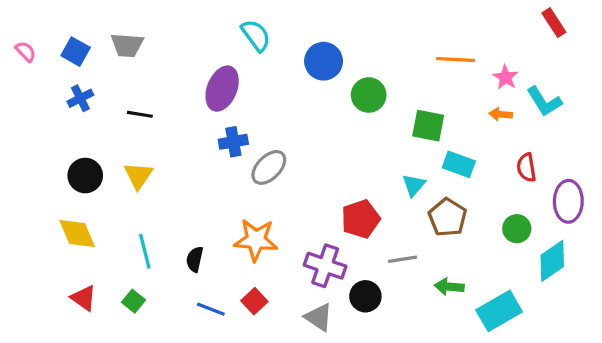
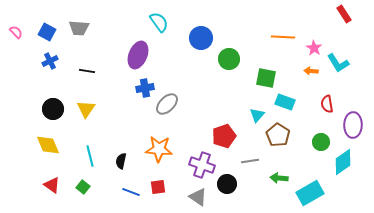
red square: (254, 301) -> (158, 187), turned 35

